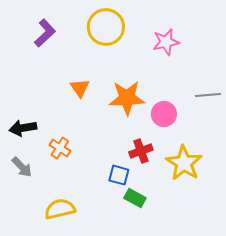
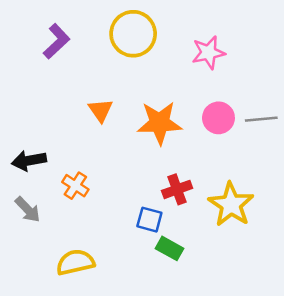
pink circle: (164, 114) -> (218, 118), moved

